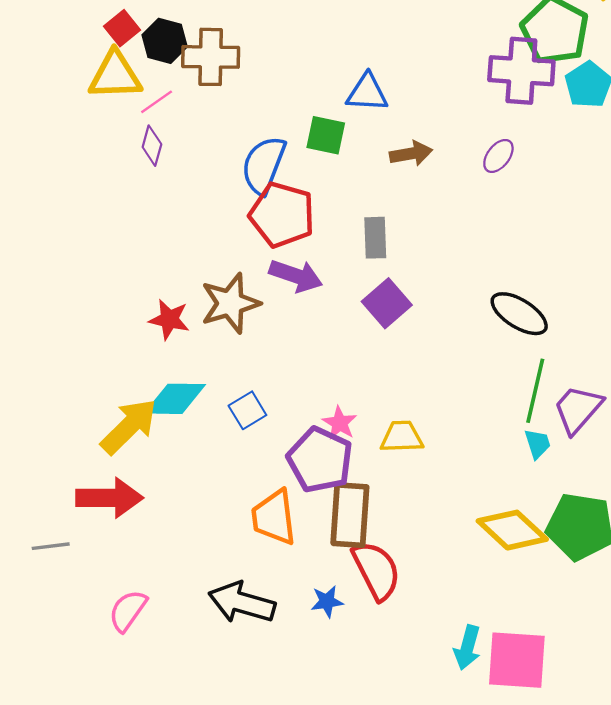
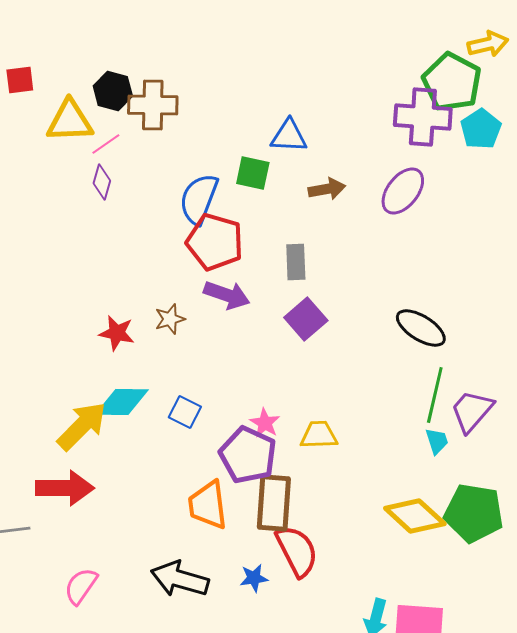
red square: (122, 28) -> (20, 80), moved, turned 32
purple ellipse: (498, 156) -> (403, 191), size x1.6
brown star: (230, 303) -> (170, 319), size x0.6
blue square: (247, 410) -> (185, 412), turned -32

